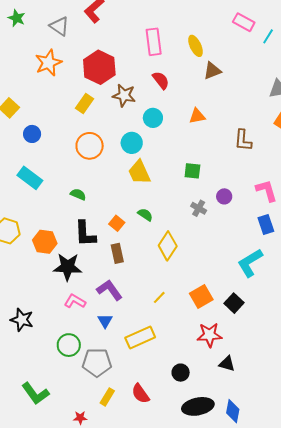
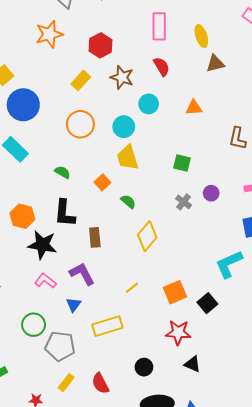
red hexagon: (99, 67) -> (101, 45), size x0.7
blue circle: (32, 134) -> (23, 105), size x1.8
orange square: (117, 223) -> (102, 182), moved

